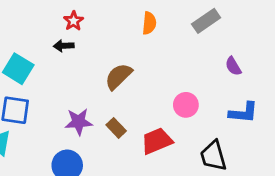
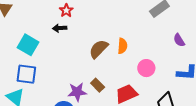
orange semicircle: (149, 23) -> (122, 46), moved
purple star: (79, 122) -> (77, 92), moved

